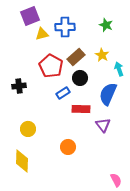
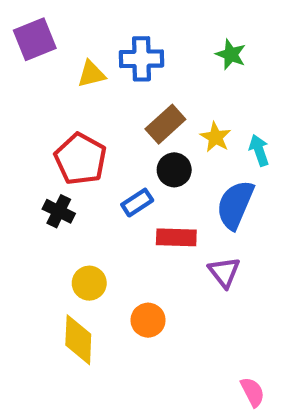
purple square: (30, 16) -> (35, 39), moved
yellow star: (102, 55) -> (216, 137), moved
red pentagon: (51, 66) -> (81, 159), moved
black cross: (19, 86) -> (59, 211), moved, turned 32
yellow circle: (28, 129) -> (89, 283), moved
yellow diamond: (22, 161) -> (78, 340), moved

